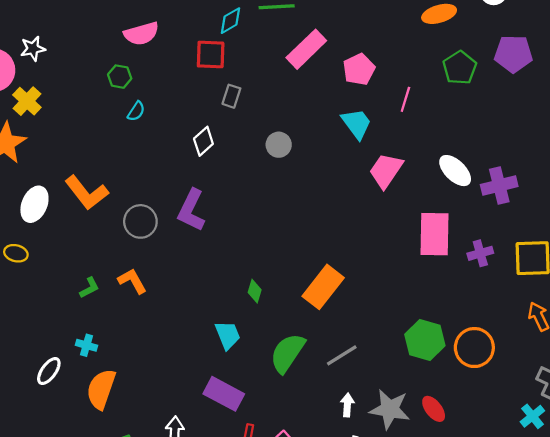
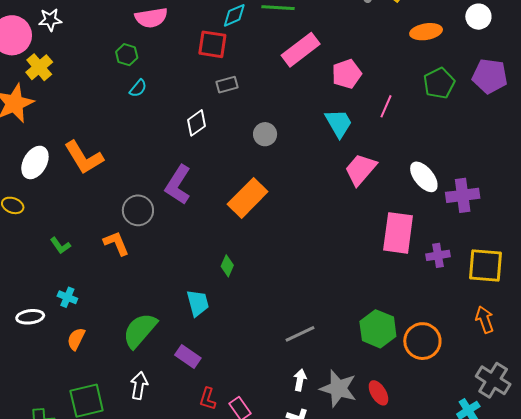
gray rectangle: (231, 96) -> (227, 85), turned 50
gray circle: (140, 221) -> (138, 210), moved
orange rectangle: (323, 287) -> (248, 198), moved
green L-shape: (89, 288) -> (60, 246), moved, turned 75
green semicircle: (287, 353) -> (140, 330), moved
white ellipse: (49, 371) -> (30, 317), turned 40
orange semicircle: (101, 389) -> (76, 339), size x0.6
purple rectangle: (224, 394) -> (188, 356), size x0.7

